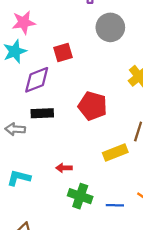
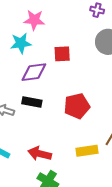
red pentagon: (93, 106) -> (77, 106), turned 30
red arrow: (64, 168) -> (40, 154), size x1.6

